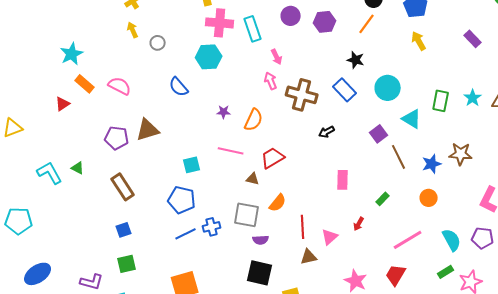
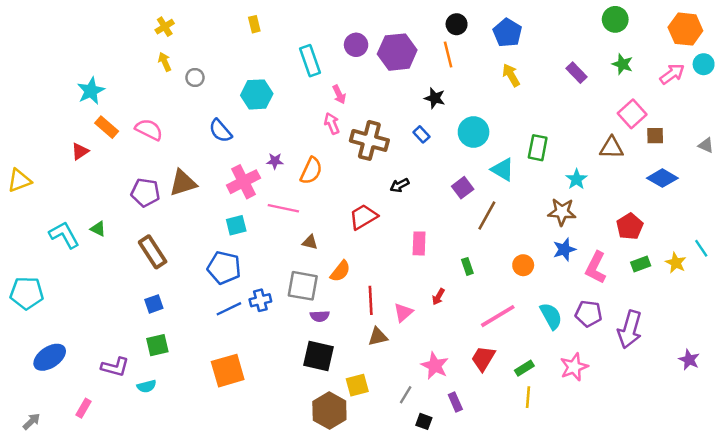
purple hexagon: (325, 22) -> (397, 52), size x1.4
pink cross: (220, 23) -> (243, 182), moved, turned -32
orange line: (367, 24) -> (448, 54), turned -50
blue rectangle: (345, 90) -> (421, 134), size x0.6
cyan star: (473, 98) -> (576, 179), moved
brown line: (399, 157) -> (487, 216), turned 55
red trapezoid: (273, 158) -> (363, 217), moved
blue star: (432, 164) -> (564, 249), moved
green rectangle: (383, 199) -> (467, 266), turned -64
green rectangle: (446, 272) -> (524, 368), moved

